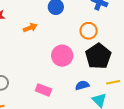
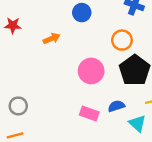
pink rectangle: (43, 90) -> (89, 114), moved

